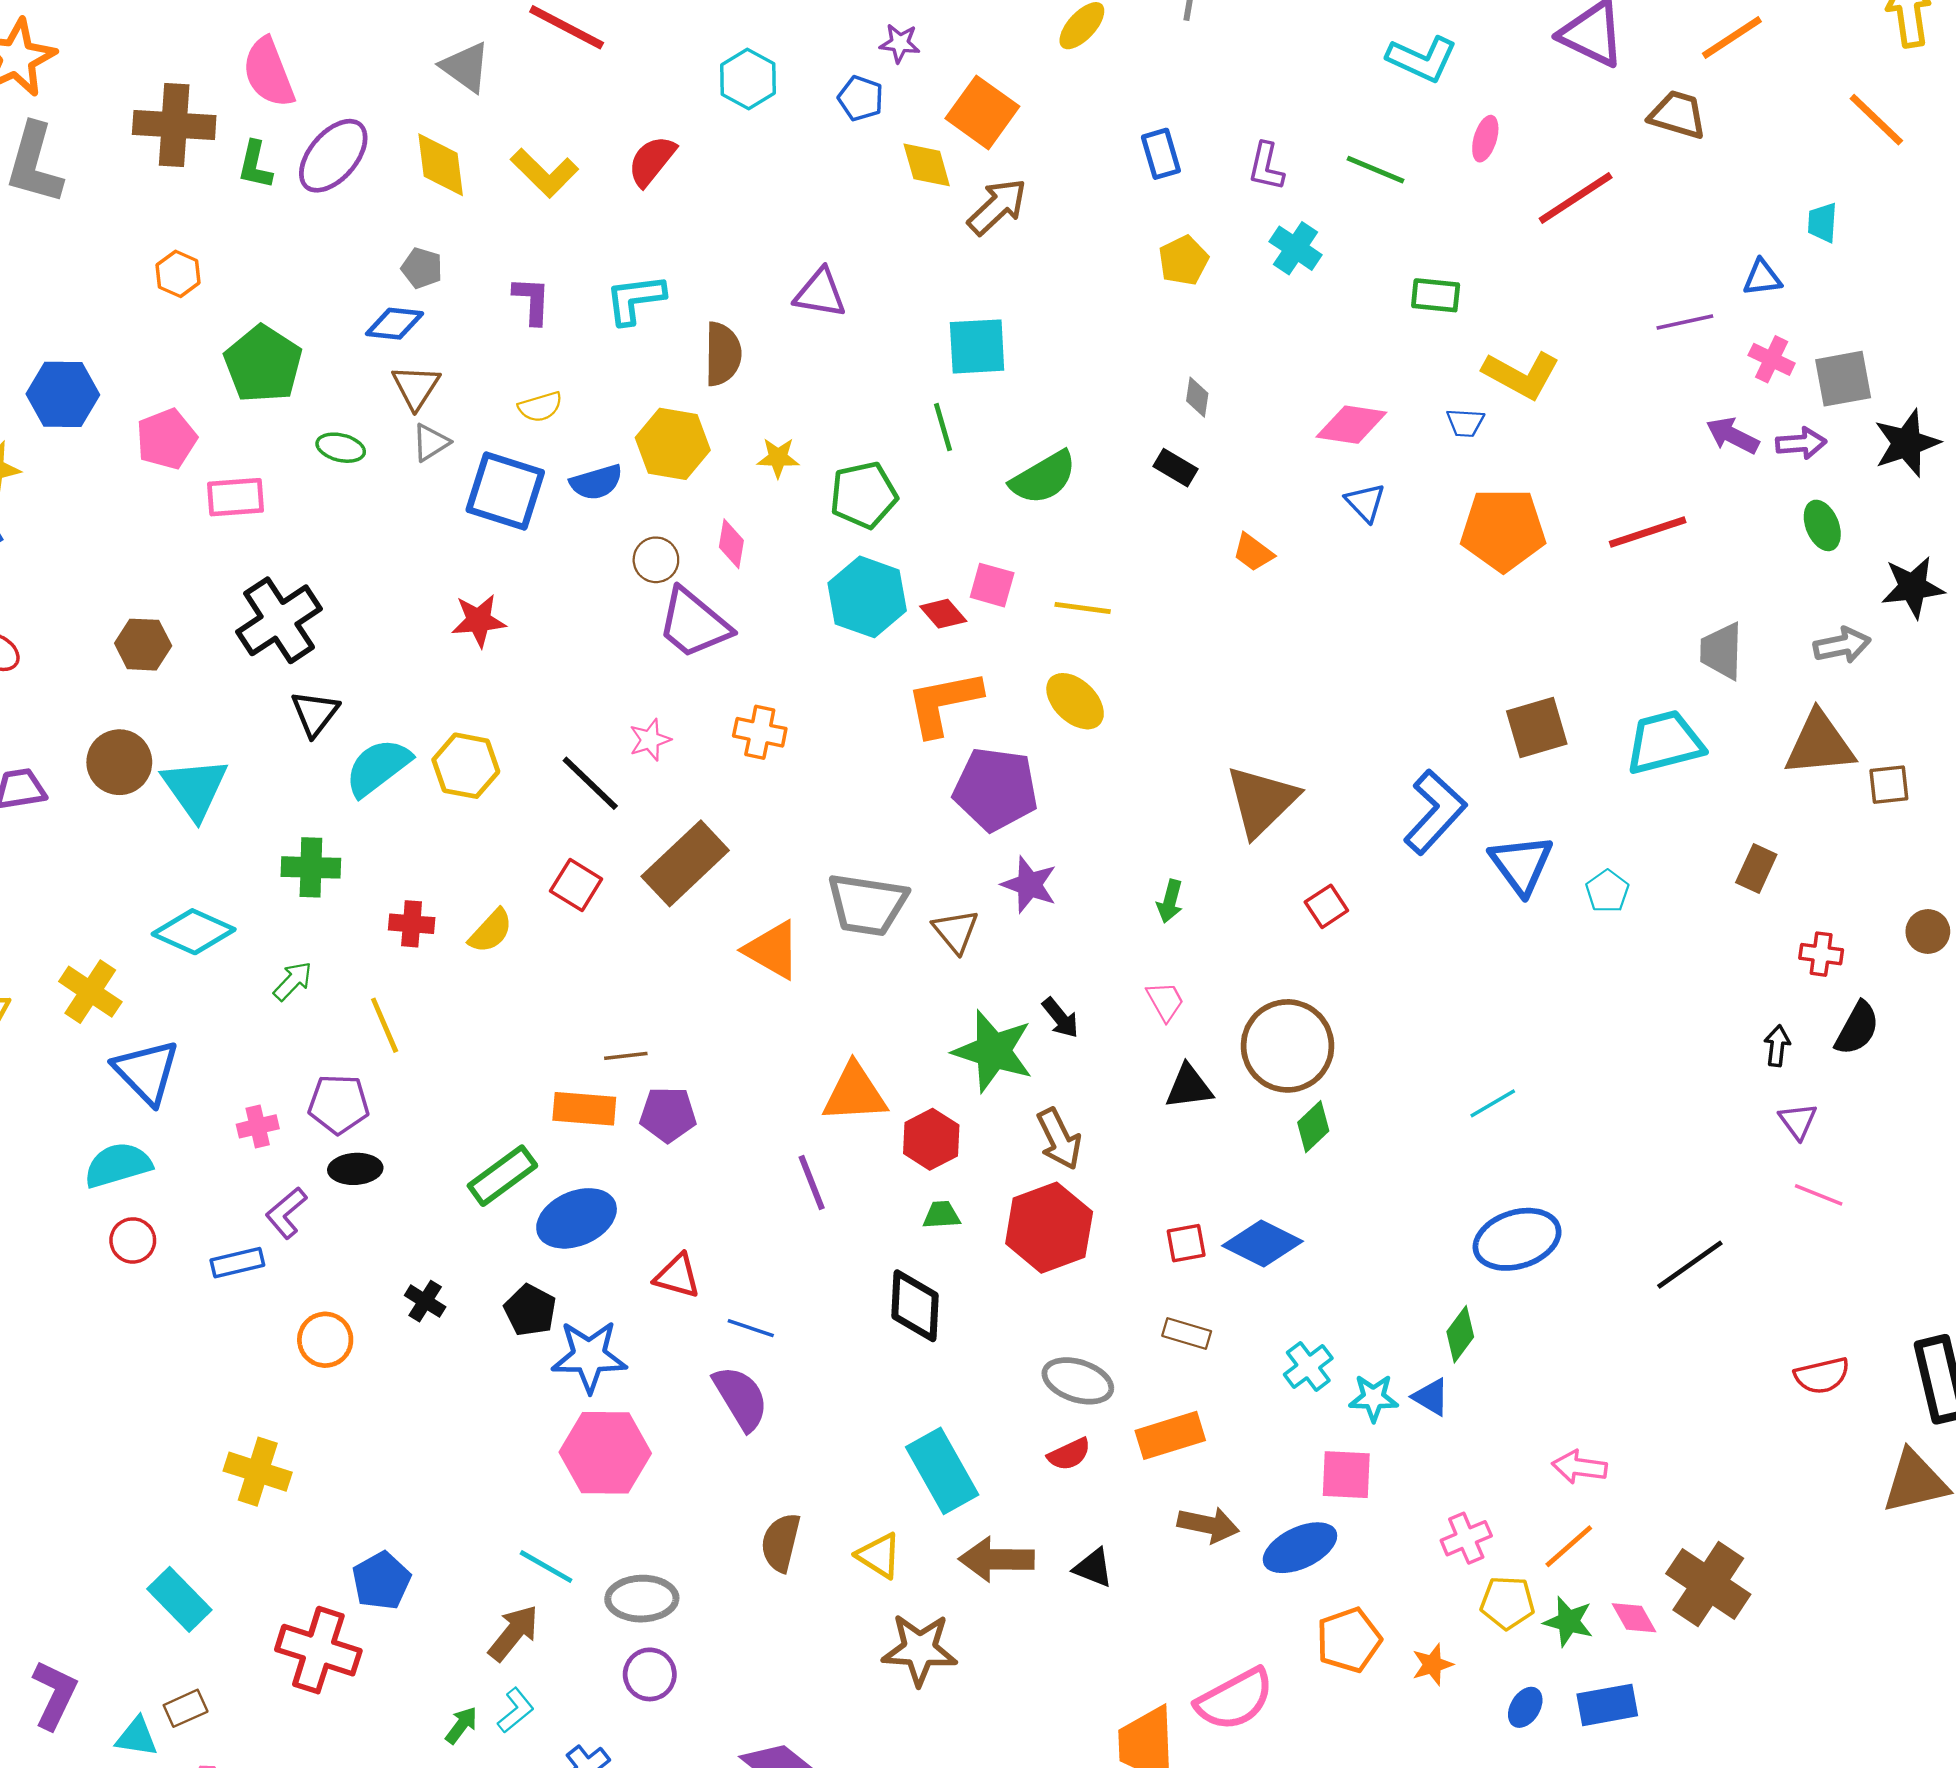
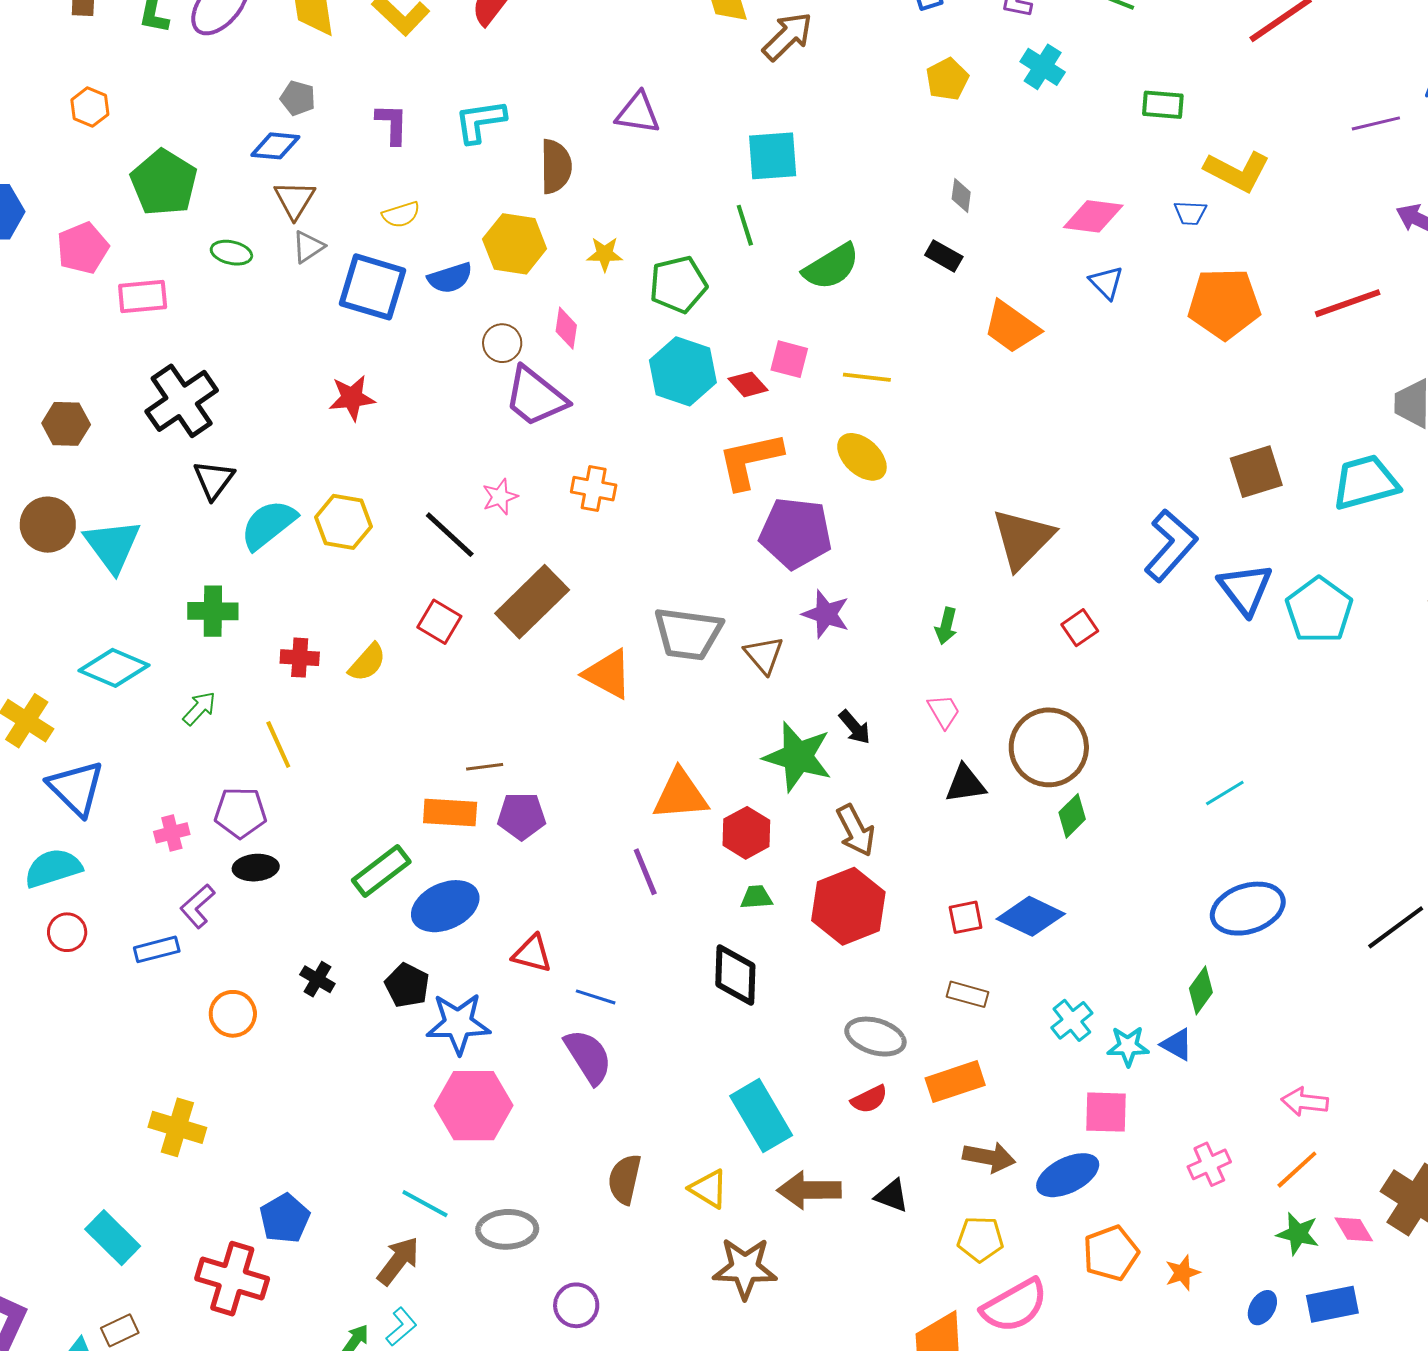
orange trapezoid: (1253, 552) -> (1011, 327), size x1.6
cyan pentagon: (1607, 891) -> (1319, 610), size x1.8
yellow pentagon: (1507, 1603) -> (980, 1239), moved
purple circle: (650, 1674) -> (576, 1305), moved

